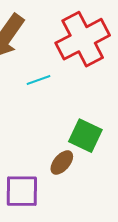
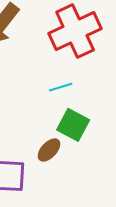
cyan line: (38, 80) -> (61, 87), moved

